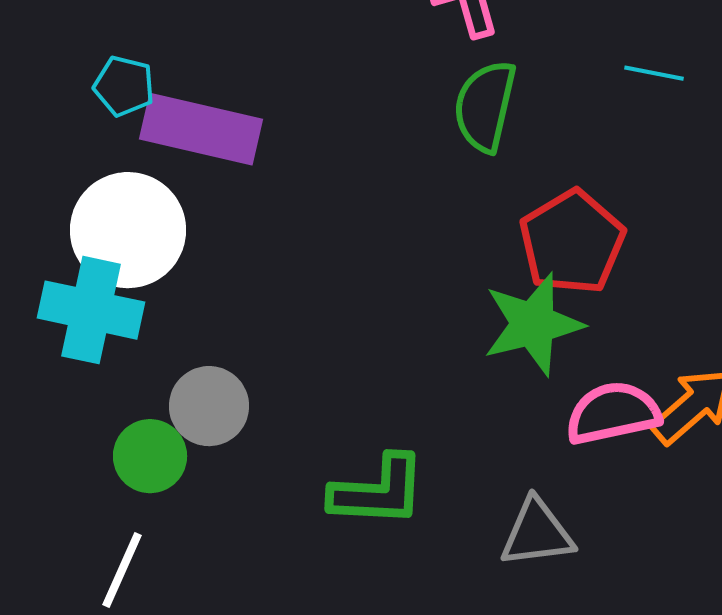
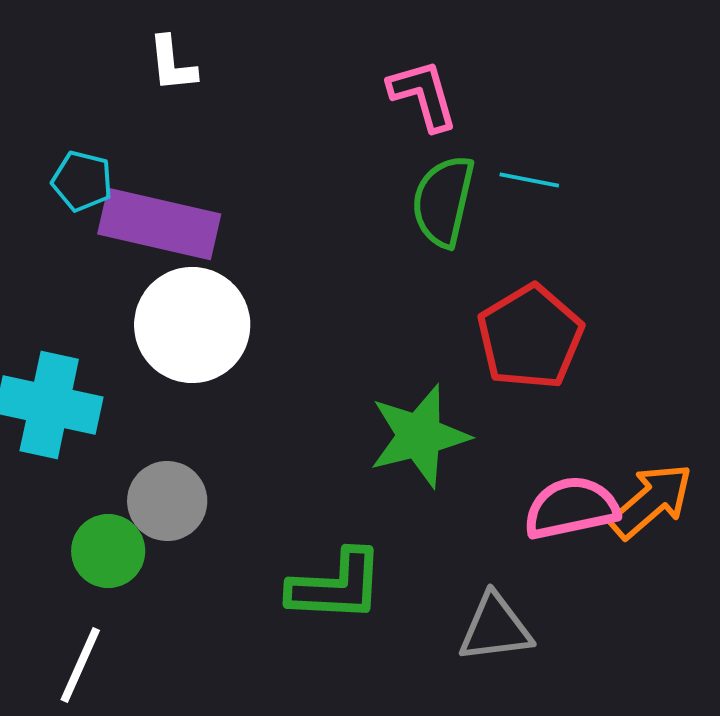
cyan line: (654, 73) -> (529, 180), moved
white circle: (128, 230) -> (192, 325), moved
green star: (533, 324) -> (419, 436), moved

